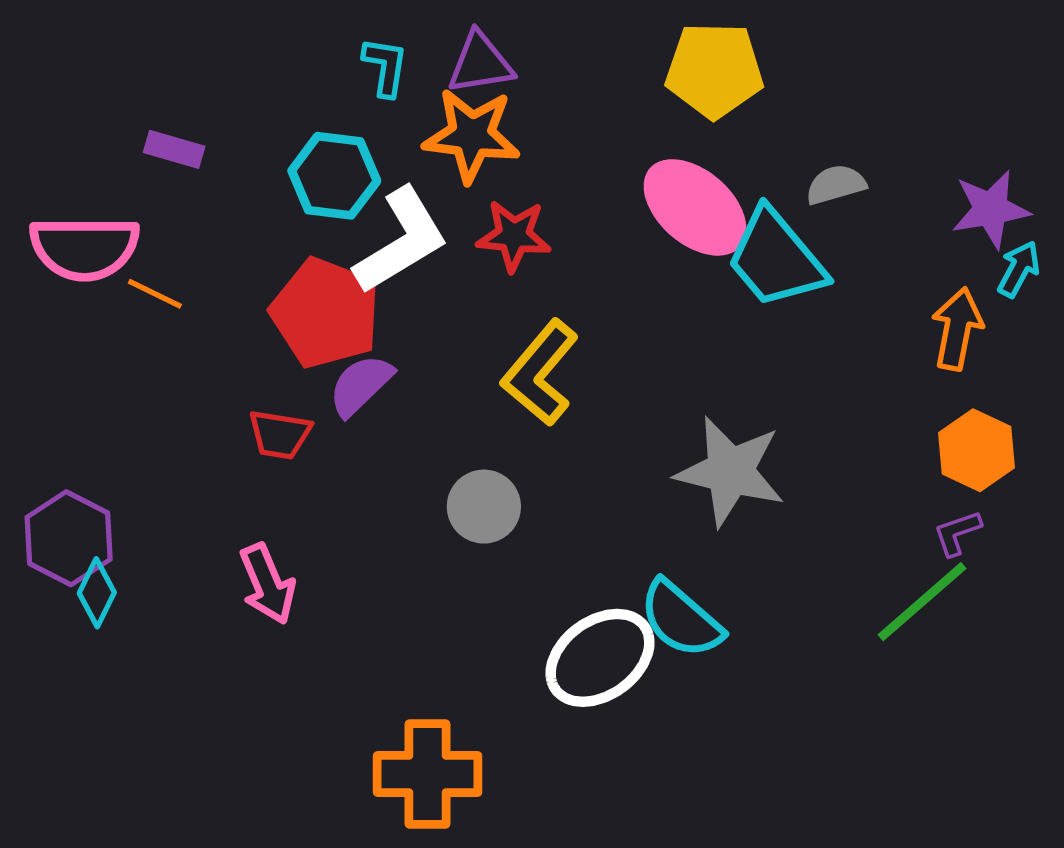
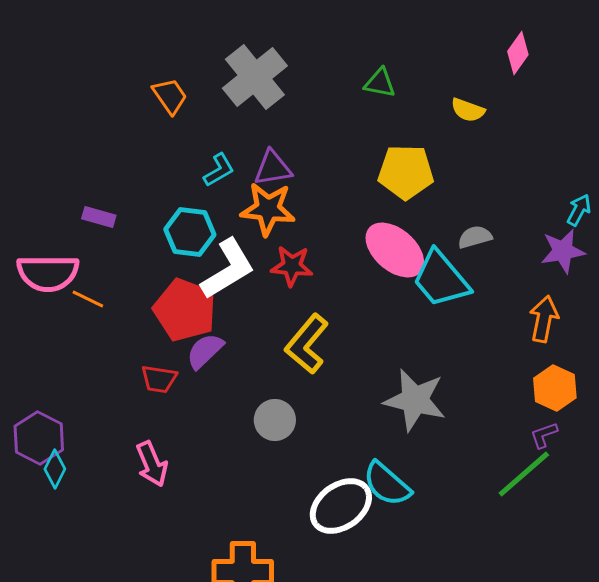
cyan L-shape: (385, 67) -> (219, 170), turned 51
cyan arrow: (1019, 269) -> (579, 210), moved

